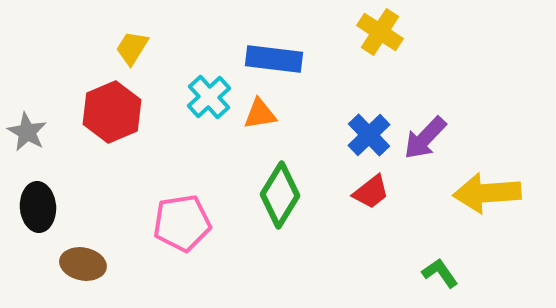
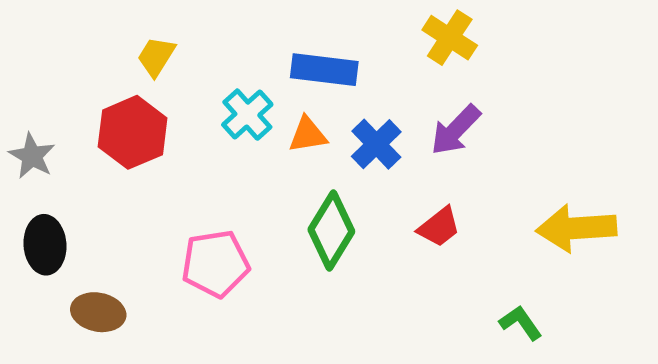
blue cross: (369, 135) -> (376, 144), moved
purple arrow: (425, 138) -> (456, 130), moved

